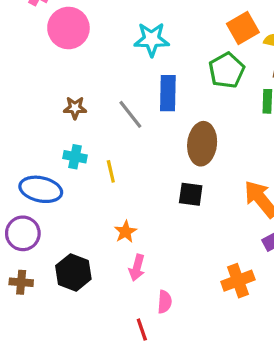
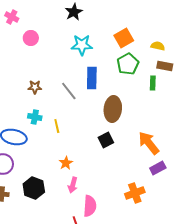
pink circle: (68, 28) -> (31, 38), size x0.6
orange square: (243, 28) -> (124, 38), moved
black square: (191, 194) -> (106, 140), turned -35
pink semicircle: (165, 302) -> (90, 206), size x1.5

